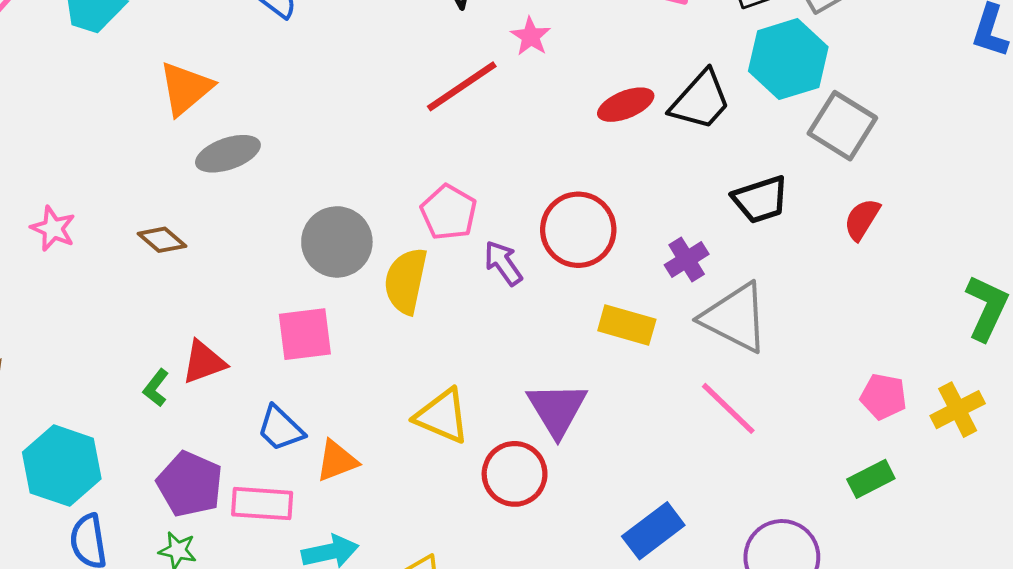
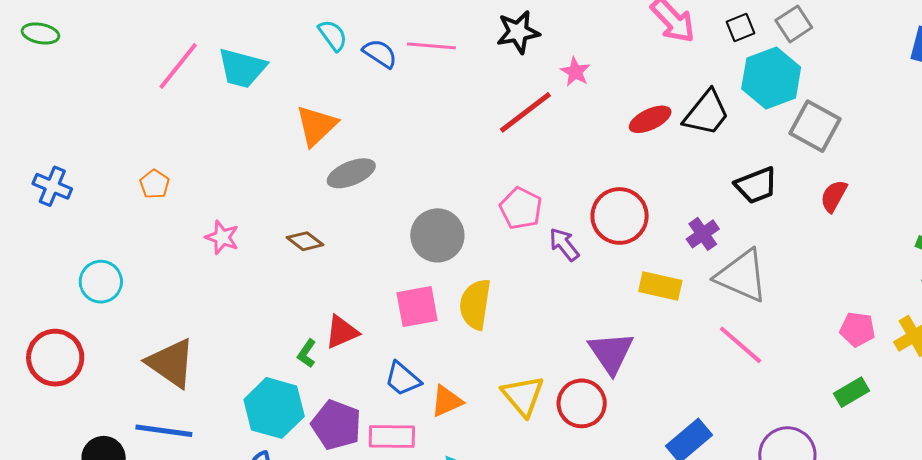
yellow semicircle: (406, 281) -> (475, 304), moved
yellow triangle: (442, 416) -> (523, 396), moved, turned 30
cyan hexagon: (62, 466) -> (274, 408), moved

